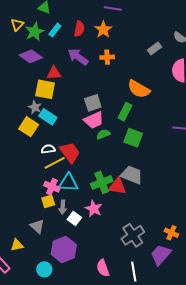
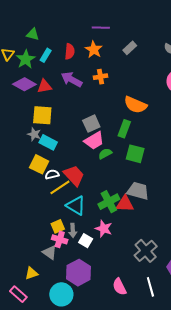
gray rectangle: (154, 49) -> (130, 48), moved
red triangle: (54, 73) -> (44, 86), moved
yellow square: (29, 127) -> (39, 164), moved
cyan triangle: (68, 183) -> (76, 206), turned 35
pink cross: (52, 187) -> (60, 239), moved
cyan circle: (44, 269) -> (61, 294), size x1.5

